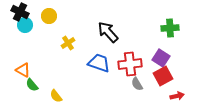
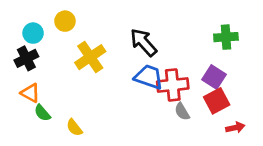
black cross: (20, 12) -> (26, 58), moved, turned 36
yellow cross: (68, 43) -> (90, 57), size x1.6
blue trapezoid: (99, 63) -> (149, 77), moved

